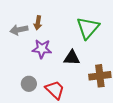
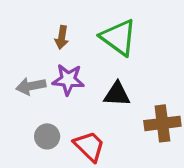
green triangle: (88, 28) -> (119, 37), moved, turned -35
gray arrow: (19, 30) -> (31, 86), moved

